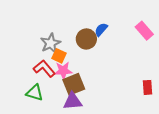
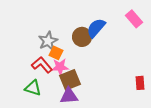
blue semicircle: (101, 30) -> (96, 28), size x1.5
pink rectangle: (144, 31) -> (134, 19), moved

